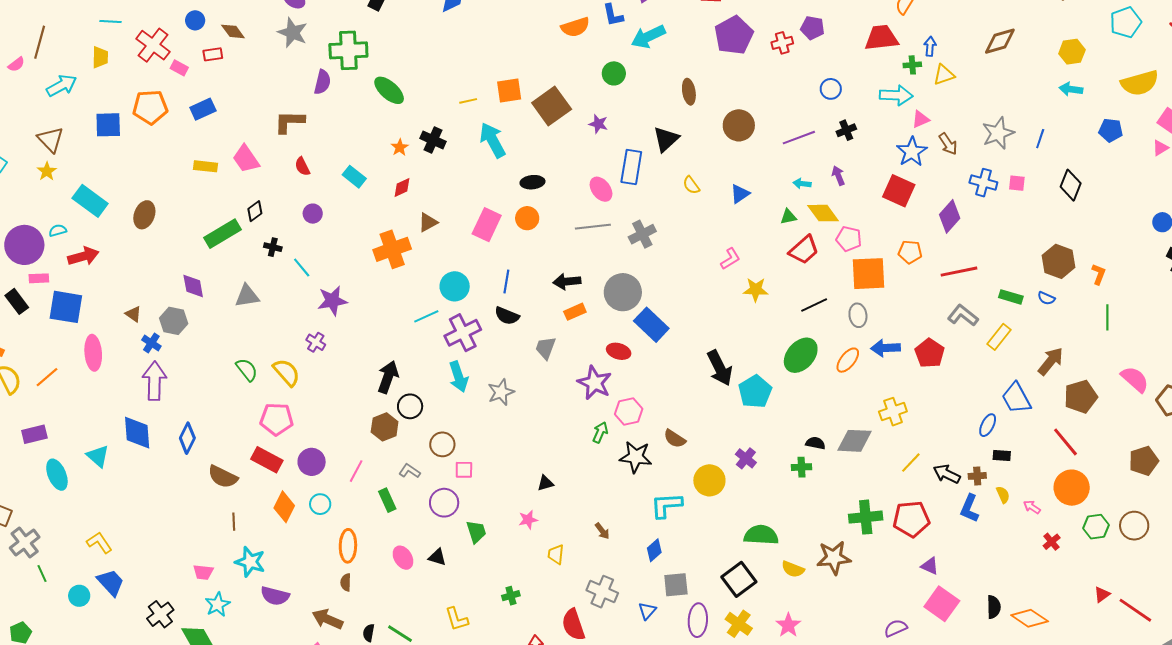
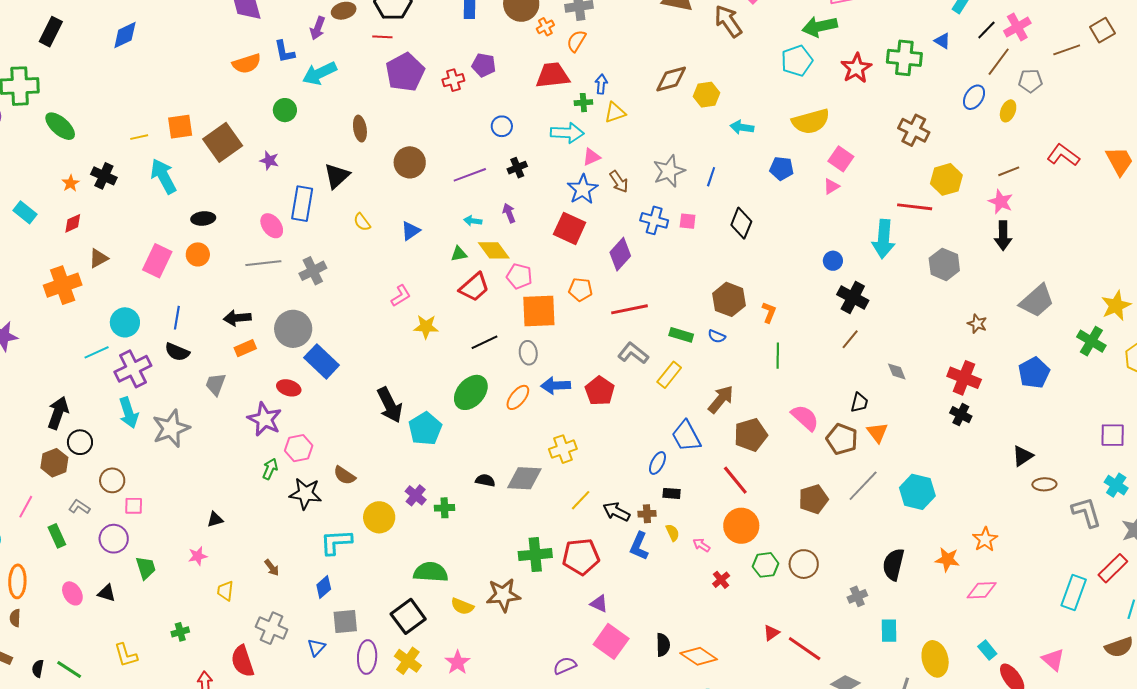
yellow hexagon: (1072, 52) -> (706, 95), moved
gray star: (501, 392) -> (171, 428), size x1.4
green cross: (802, 467) -> (444, 508), moved

